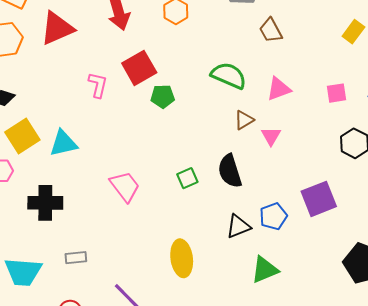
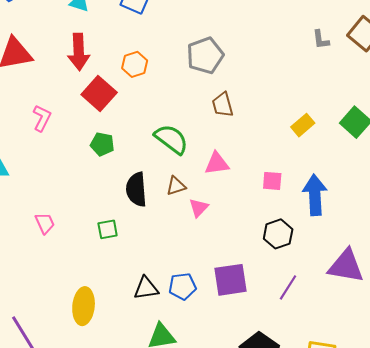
red square: (139, 68) -> (99, 93), moved, turned -32
black semicircle: (230, 171) -> (136, 189), moved
pink trapezoid: (125, 186) -> (45, 223), size x0.7

